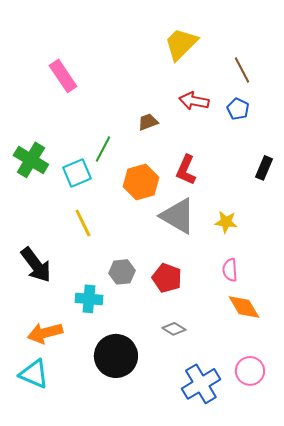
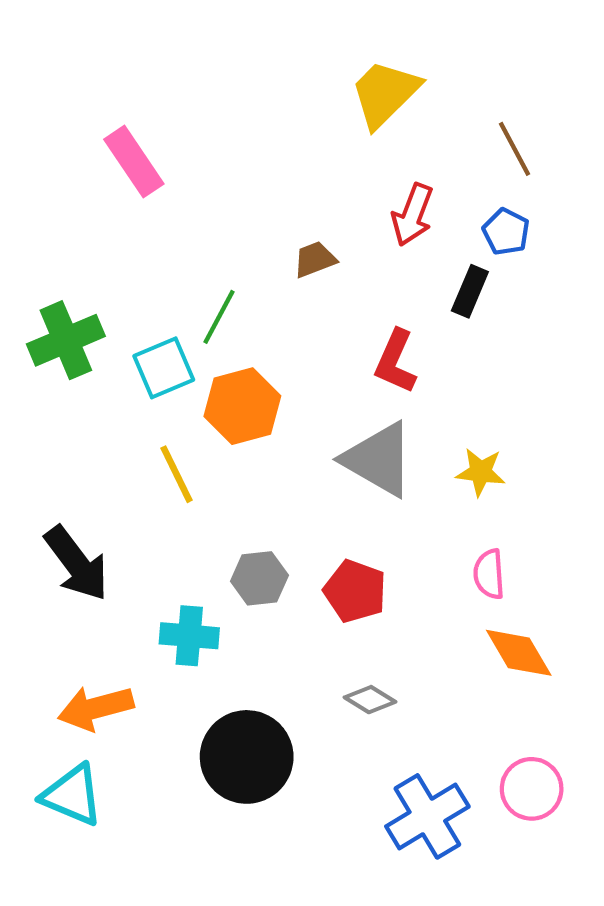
red arrow: (194, 101) -> (413, 215), turned -80
green cross: (31, 160) -> (66, 340), turned 36
black rectangle: (264, 168) -> (470, 291), moved
orange hexagon: (141, 182) -> (242, 406), moved

